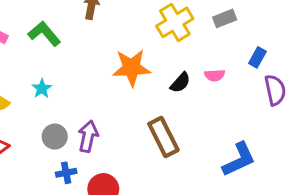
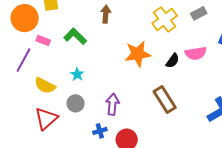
pink semicircle: (215, 75) -> (196, 53), size x1.5
gray circle: (55, 137) -> (76, 103), moved

